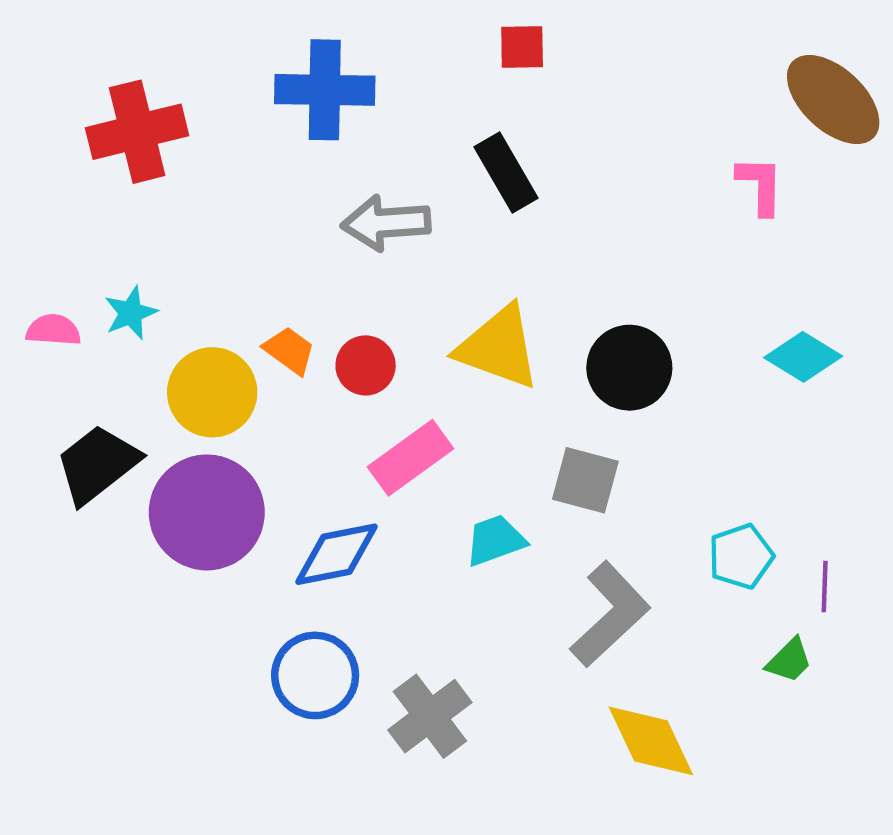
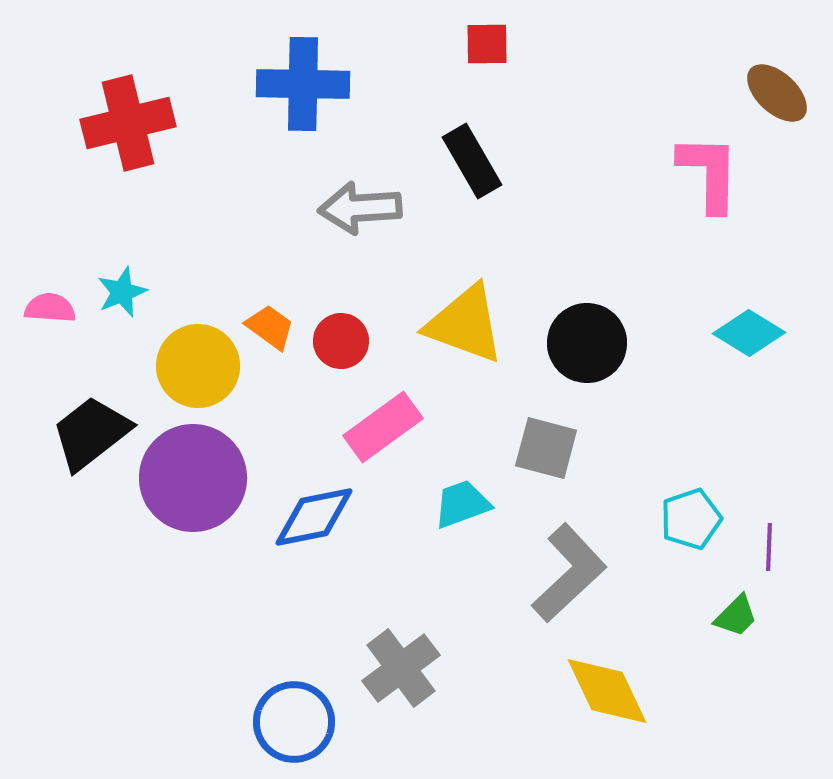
brown ellipse: (833, 100) -> (777, 93), size x0.7
pink L-shape: (760, 185) -> (709, 173), size x1.4
blue circle: (315, 675) -> (294, 722), moved

